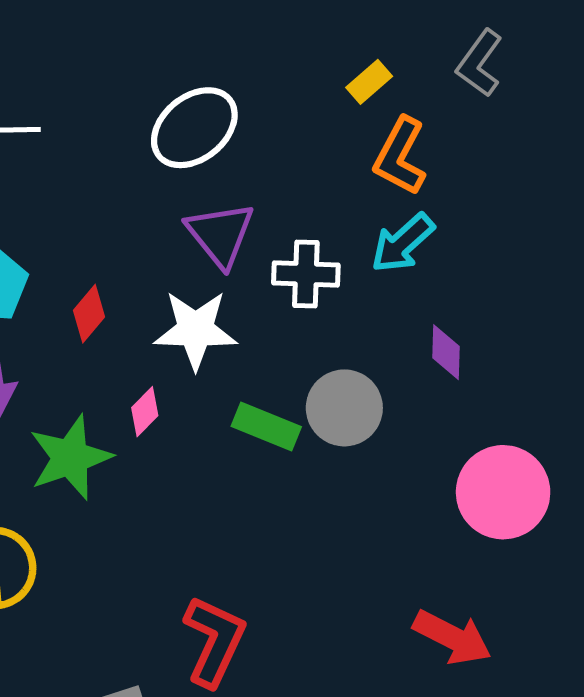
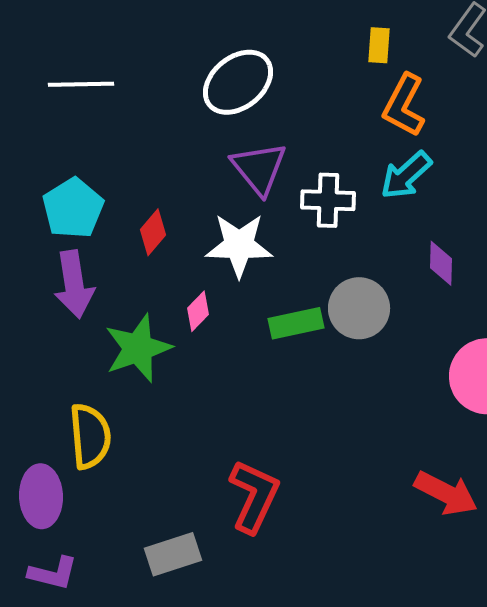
yellow rectangle: (369, 82) -> (379, 45), turned -45
green rectangle: (266, 426) -> (296, 323), turned -34

